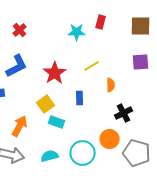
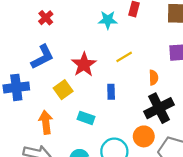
orange semicircle: (111, 85) -> (154, 78), moved
yellow square: (46, 104) -> (63, 90), moved
black cross: (124, 113) -> (159, 108), size x1.5
orange arrow: (20, 126) -> (46, 122), turned -35

